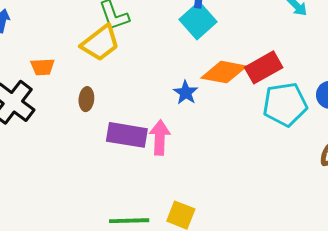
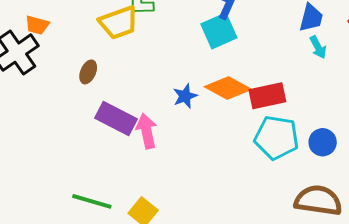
orange trapezoid: (43, 67) -> (37, 25), moved
pink arrow: (160, 138) -> (147, 131), turned -32

